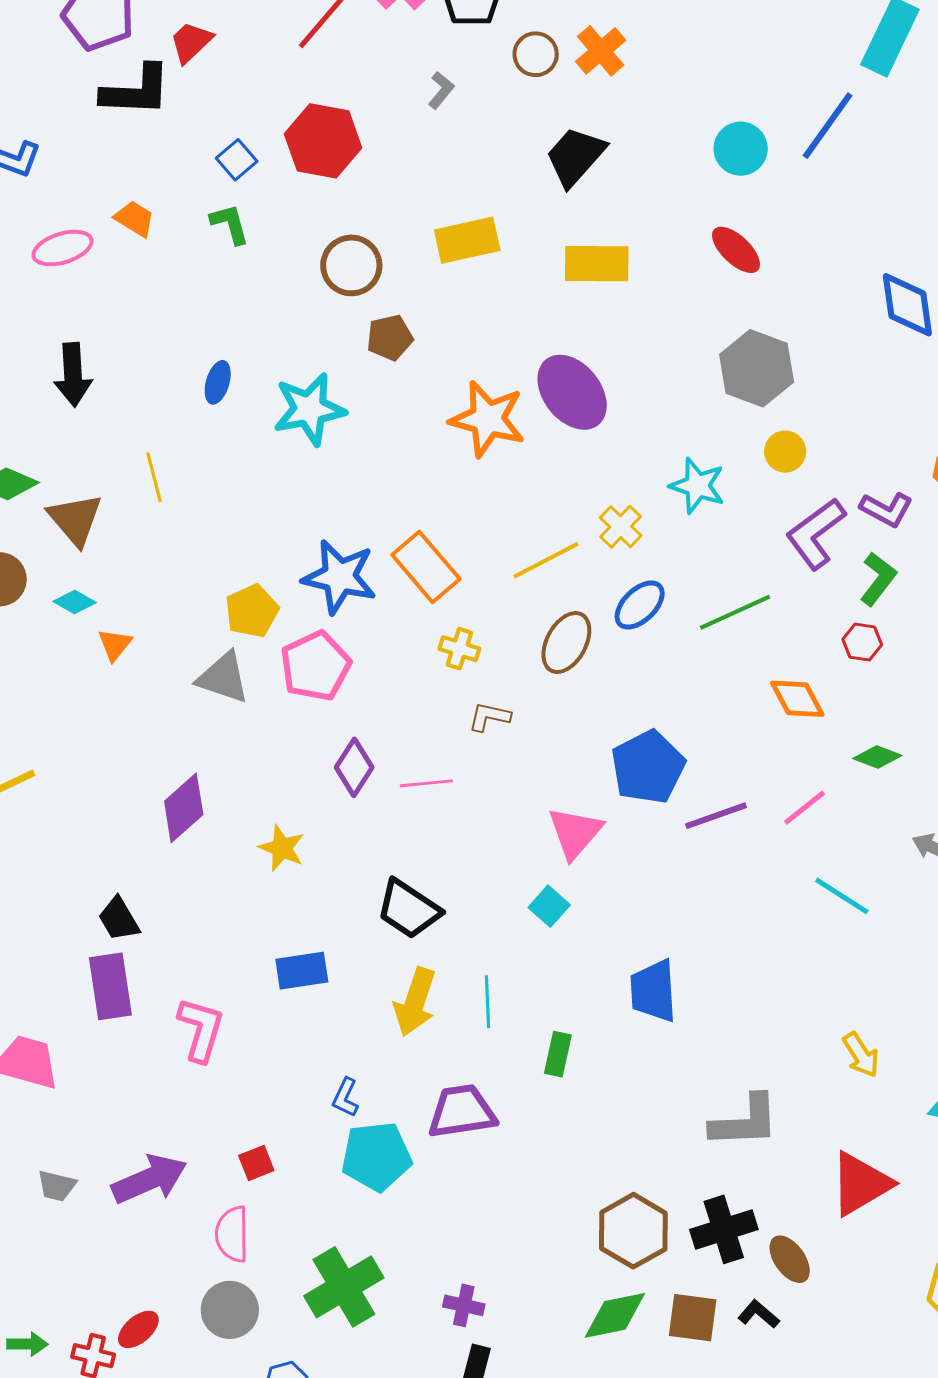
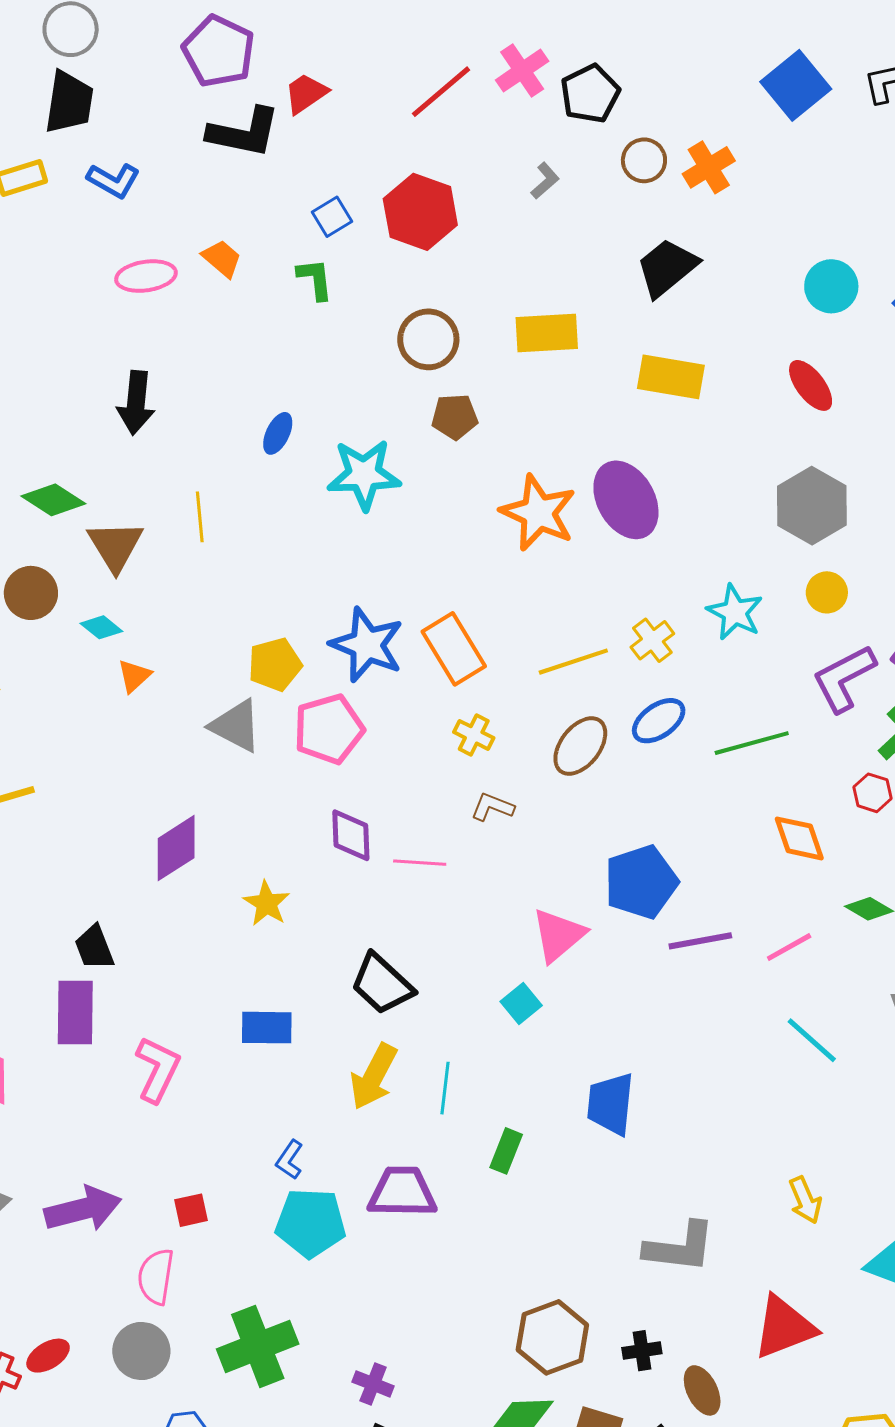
purple diamond: (354, 767) -> (351, 835), turned -44
black cross: (724, 1229) -> (642, 1351), size x0.6

